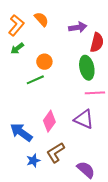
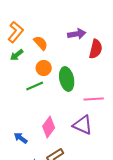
orange semicircle: (41, 19) -> (41, 43), moved
green ellipse: (87, 68) -> (67, 79), moved
blue arrow: (21, 132) -> (21, 138), size x0.6

